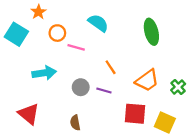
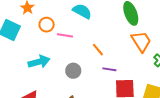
orange trapezoid: (147, 80) -> (141, 41), moved, turned -80
purple line: (104, 90) -> (109, 69), moved

